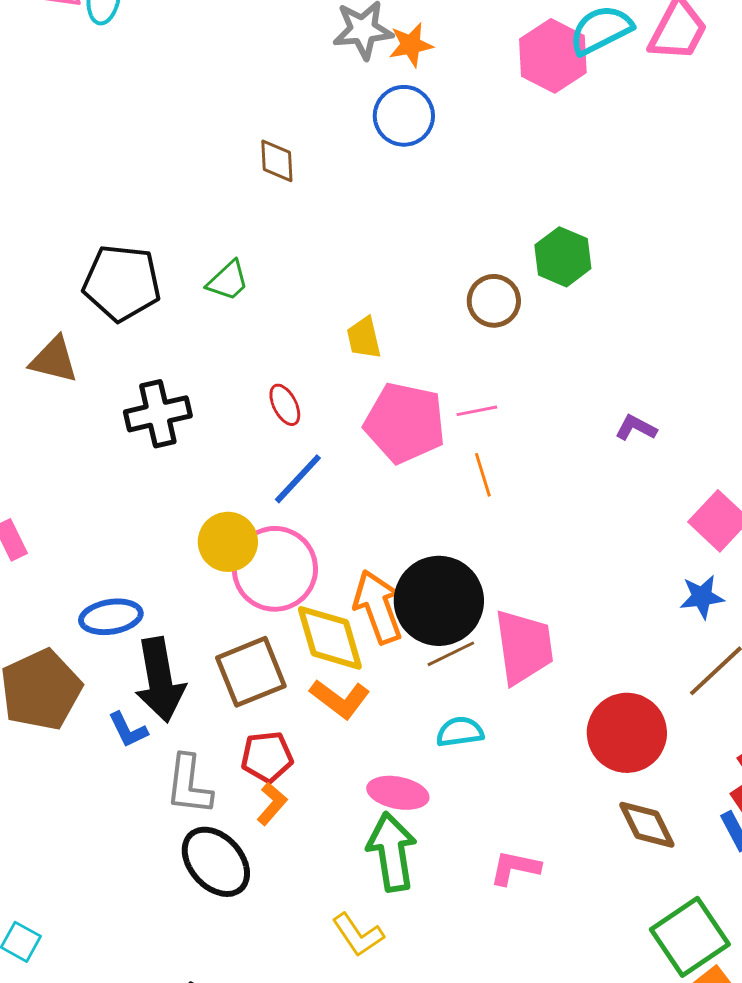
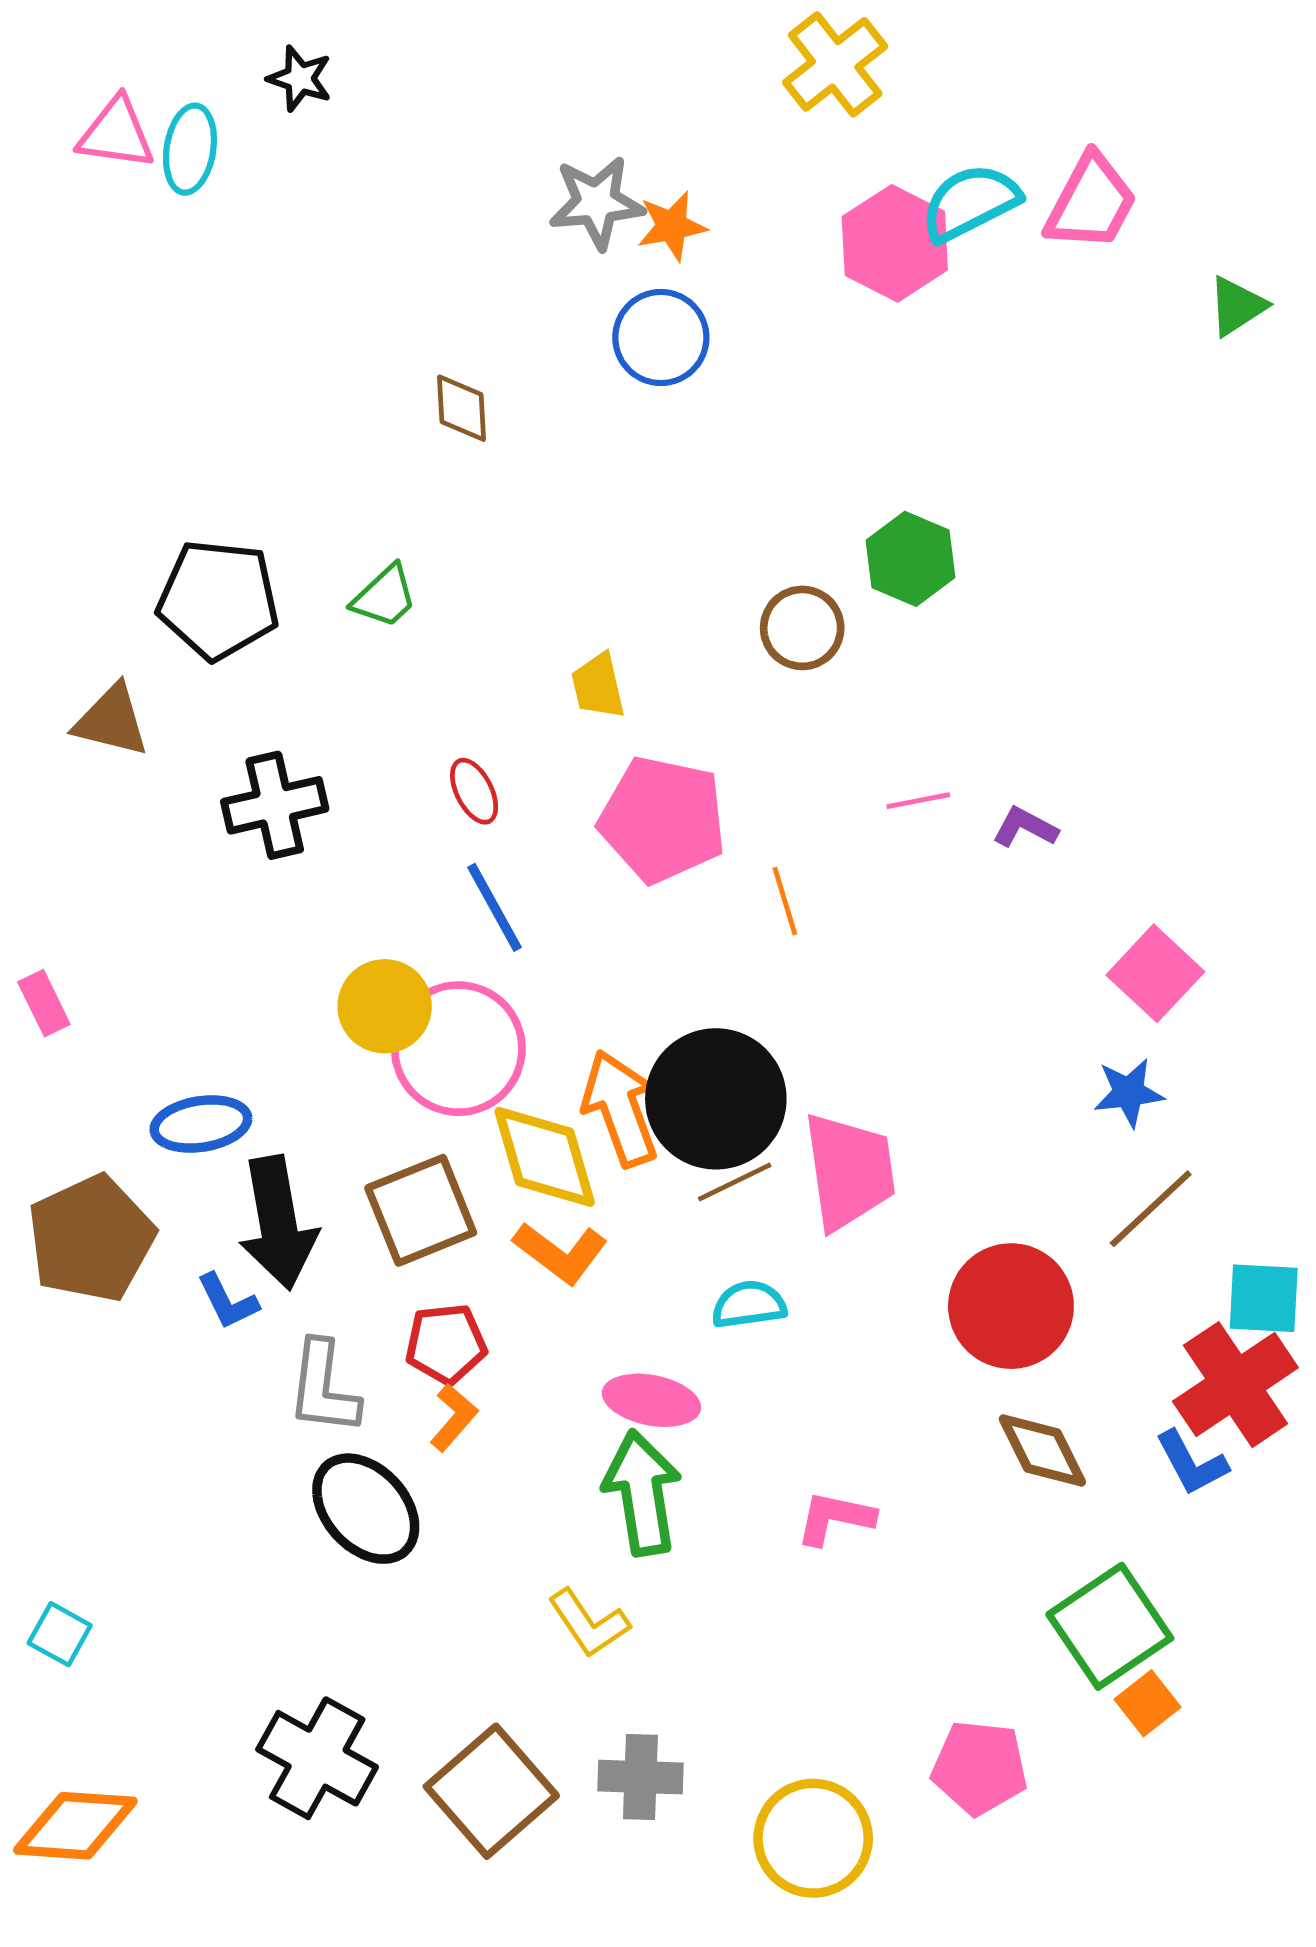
pink line: (477, 411) -> (918, 801), moved
blue line: (298, 479) -> (494, 907), turned -72

